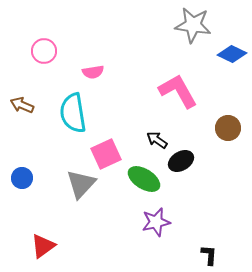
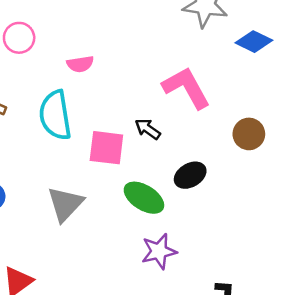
black arrow: (157, 140) -> (148, 129), moved
pink square: (106, 154) -> (106, 148), moved, turned 32

